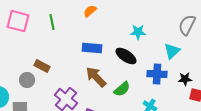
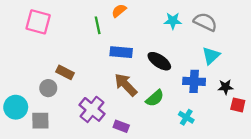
green line: (52, 22) -> (98, 25), moved
gray semicircle: (187, 25) -> (205, 22), moved, turned 90
cyan star: (138, 32) -> (173, 21), moved

